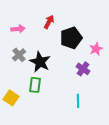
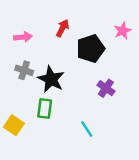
pink star: (96, 49) -> (123, 31), moved
gray cross: (19, 55) -> (24, 70), turned -32
cyan line: (78, 101) -> (87, 129), moved, turned -32

